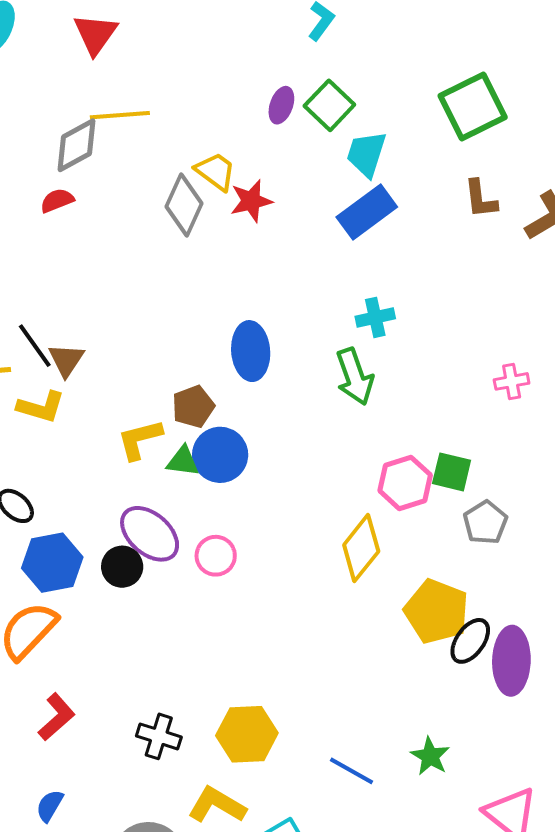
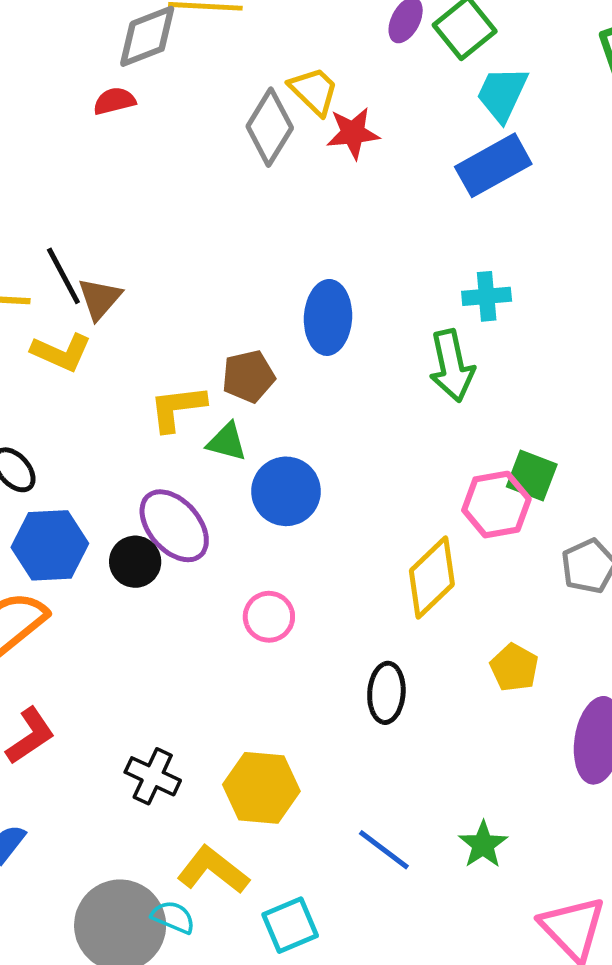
blue circle: (220, 455) -> (286, 491), moved
green square: (452, 472) -> (532, 476), moved
pink circle: (216, 556) -> (269, 617), moved
yellow pentagon: (436, 611) -> (514, 668), size x0.6
black ellipse: (470, 641) -> (386, 693), moved, turned -39

